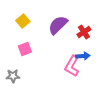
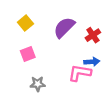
pink L-shape: (72, 66) -> (80, 73), turned 70
gray star: (13, 76) -> (38, 84), moved

